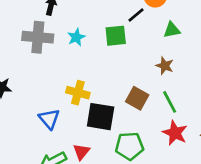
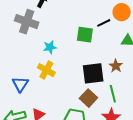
cyan star: (76, 37) -> (50, 47), moved
brown square: (137, 98) -> (88, 98), moved
black square: (101, 117) -> (93, 73), moved, turned -30

